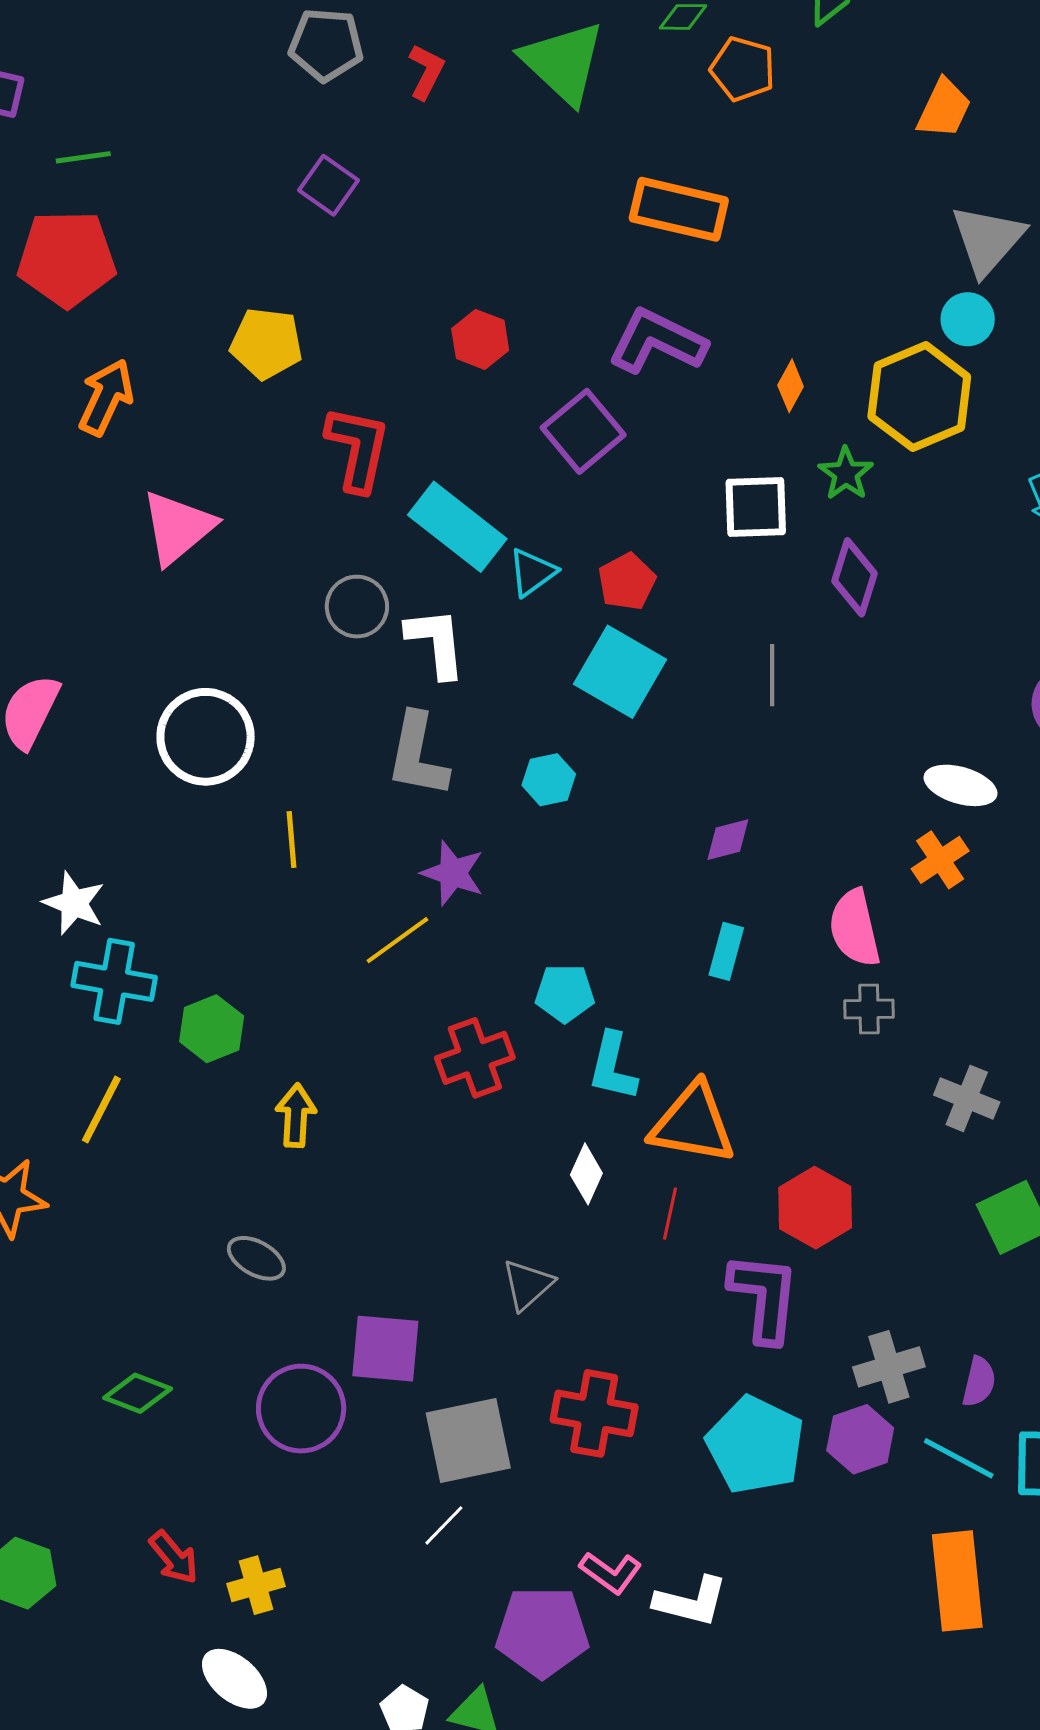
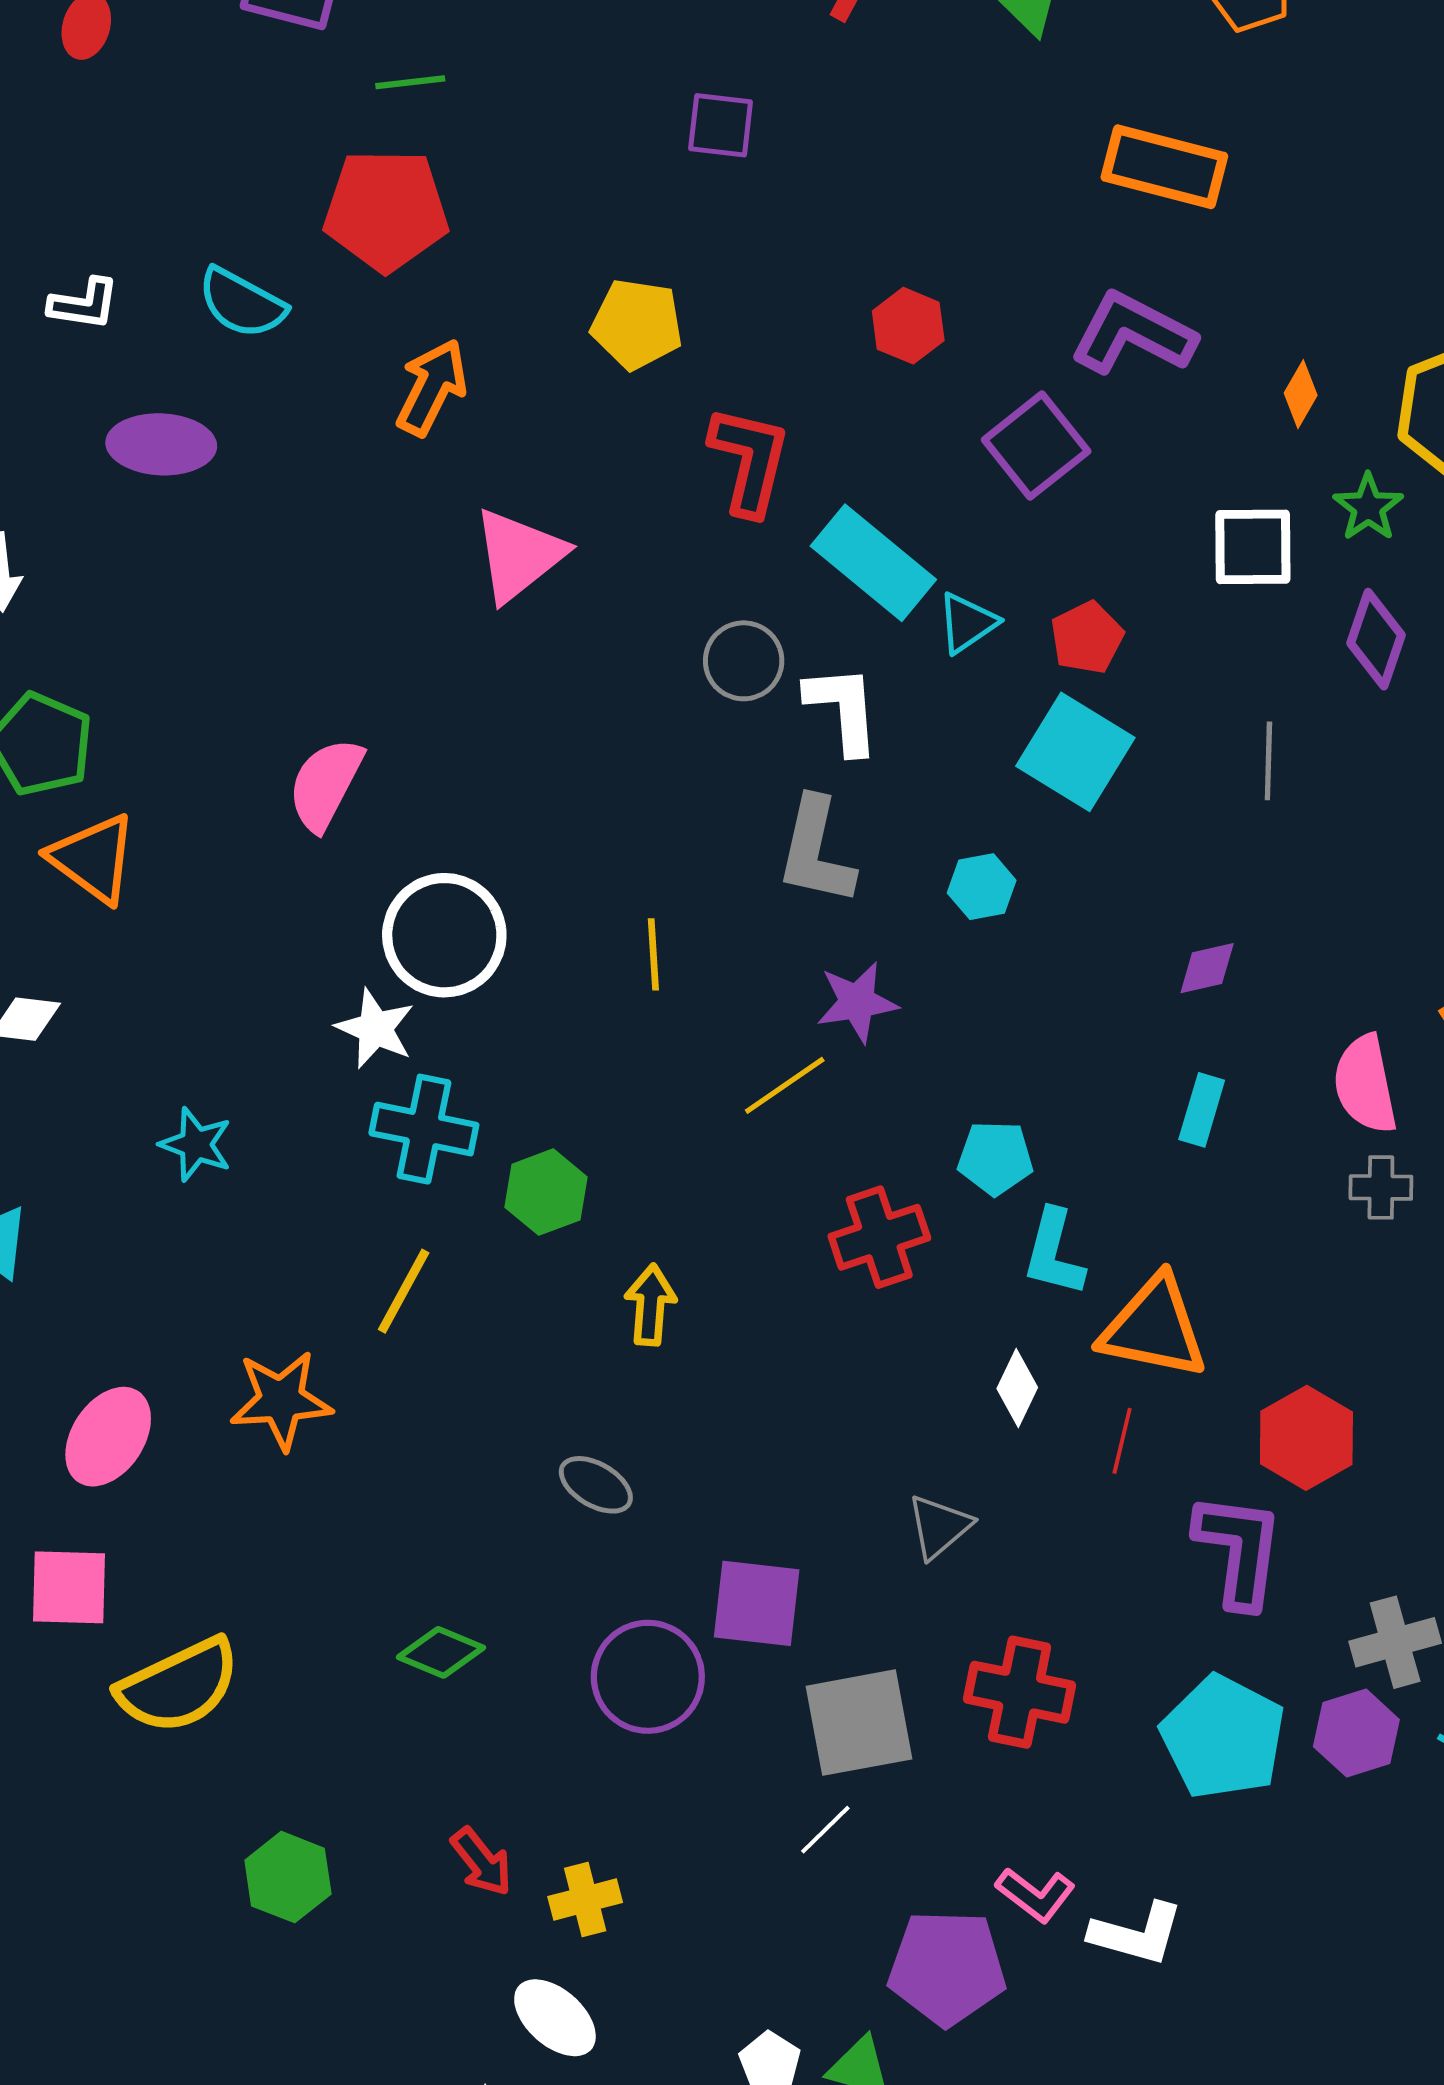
purple square: (328, 185) -> (721, 125), turned -30
white circle: (206, 737) -> (444, 935), moved
purple star: (453, 873) -> (857, 1002), turned -30

